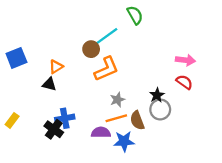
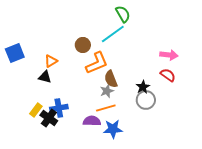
cyan line: (105, 37) -> (113, 34), moved
yellow rectangle: (12, 120) -> (36, 110), moved
brown semicircle: (137, 120) -> (111, 79), moved

